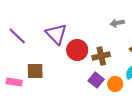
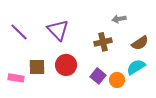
red circle: (77, 50) -> (66, 65), moved
brown cross: (101, 56) -> (103, 42), moved

